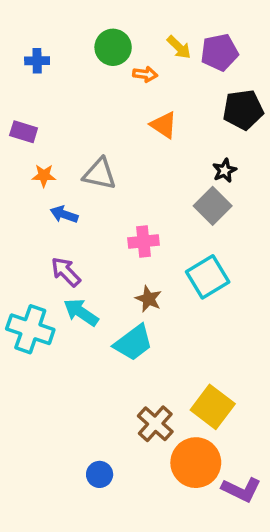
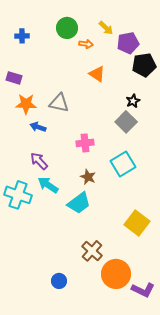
purple pentagon: (219, 52) -> (128, 43), moved
orange star: (44, 176) -> (26, 104), size x1.5
yellow square: (213, 407) -> (137, 223), moved

